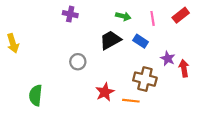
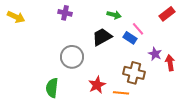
pink line: (153, 18) -> (138, 29), moved, turned -32
yellow arrow: (13, 43) -> (16, 17), moved, turned -48
gray circle: (78, 62) -> (72, 57), size x1.5
green semicircle: (36, 95) -> (52, 88), moved

